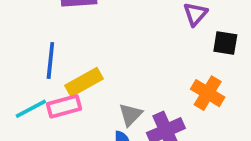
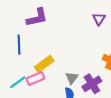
blue line: (50, 61) -> (19, 45), moved

